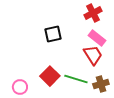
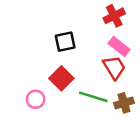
red square: (50, 76) -> (61, 78), moved
pink circle: (20, 87) -> (36, 99), moved

